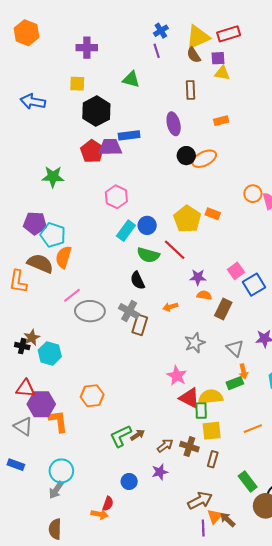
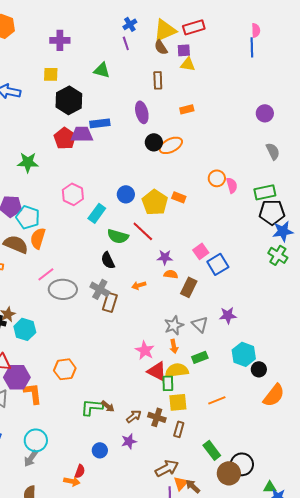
pink hexagon: (116, 197) -> (73, 194), moved
blue circle: (147, 225) -> (126, 194), moved
gray star: (195, 343) -> (174, 325), moved
orange arrow: (243, 371) -> (174, 346), moved
brown arrow: (138, 435) -> (108, 406), turned 72
green L-shape: (121, 436) -> (92, 407), turned 30

